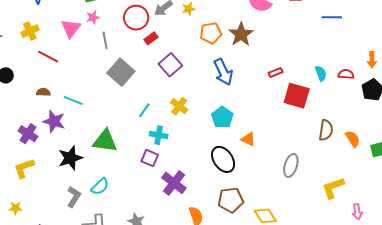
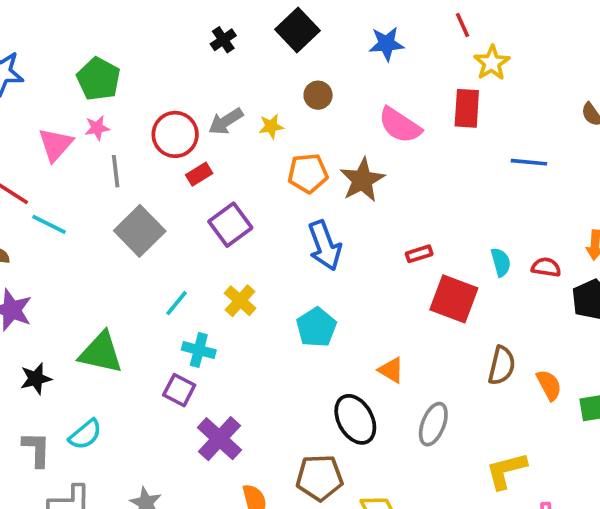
cyan line: (73, 101) -> (49, 224), moved
orange triangle: (248, 139) -> (391, 370), moved
black star: (70, 158) -> (36, 379), size x0.7
black ellipse: (223, 159) -> (355, 419), moved
gray L-shape: (74, 197) -> (36, 449), turned -35

